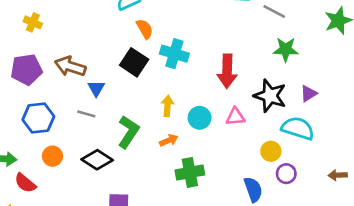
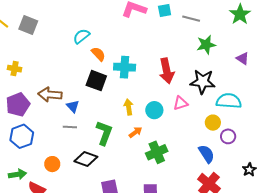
purple triangle: (309, 94) -> (243, 58), moved, turned -40
blue hexagon: (38, 118) -> (22, 136), moved

